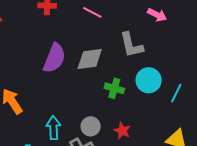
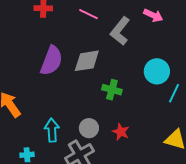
gray L-shape: (131, 45) -> (120, 31), moved, turned 52
cyan circle: (149, 80) -> (157, 71), moved

